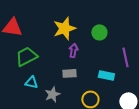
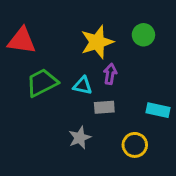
green circle: (99, 32) -> (143, 35), moved
cyan triangle: (31, 82) -> (83, 86), moved

